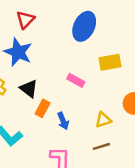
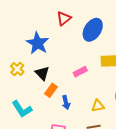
red triangle: (25, 20) -> (64, 18), moved
pink rectangle: (76, 80) -> (80, 72), turned -64

